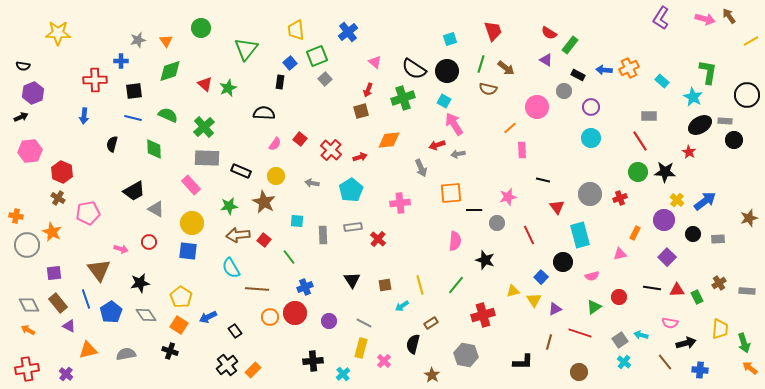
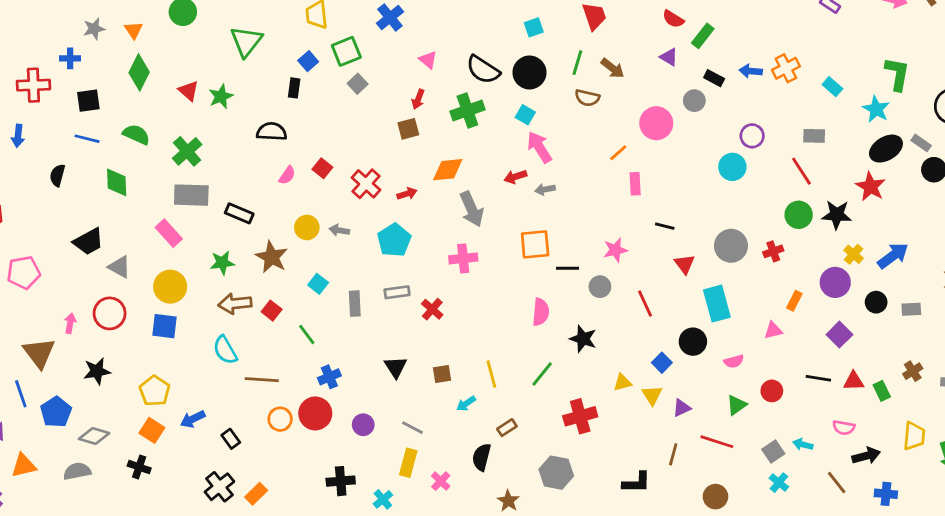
green diamond: (170, 71) -> (139, 72), turned -45
purple circle: (591, 107) -> (752, 136), moved
gray rectangle: (725, 121) -> (921, 143), turned 32
red star: (689, 152) -> (870, 187), size x1.5
gray arrow: (421, 168) -> (472, 209), moved, size x1.4
yellow circle: (276, 176) -> (307, 227), moved
cyan square: (297, 221) -> (318, 284), turned 32
red circle: (149, 242) -> (110, 313), size x1.5
pink arrow: (121, 249) -> (70, 323), turned -96
gray diamond: (146, 315) -> (94, 436), moved, turned -40

